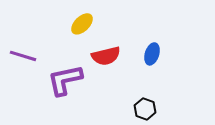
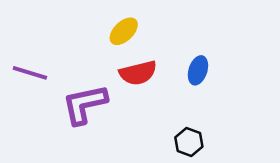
yellow ellipse: (82, 24) -> (124, 31), moved

